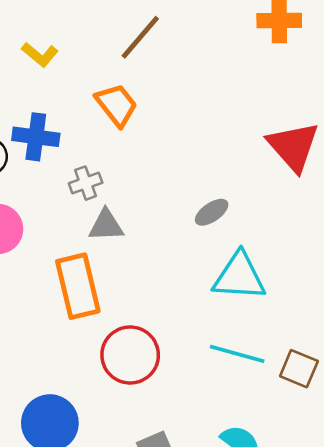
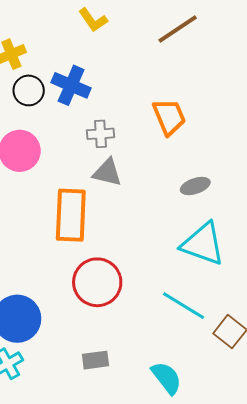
orange trapezoid: (117, 105) -> (169, 117), moved

